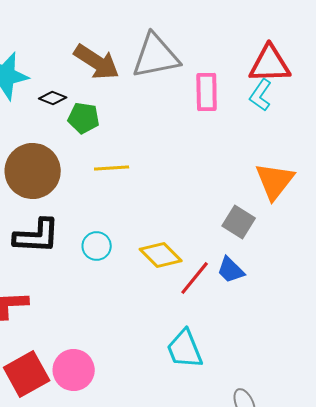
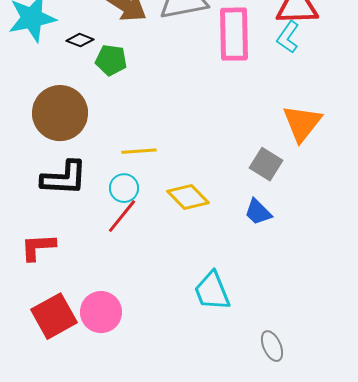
pink rectangle: (207, 92) -> (234, 34), size x1.4
yellow line: (112, 168) -> (139, 151), moved
red line: (195, 278) -> (122, 216), moved

